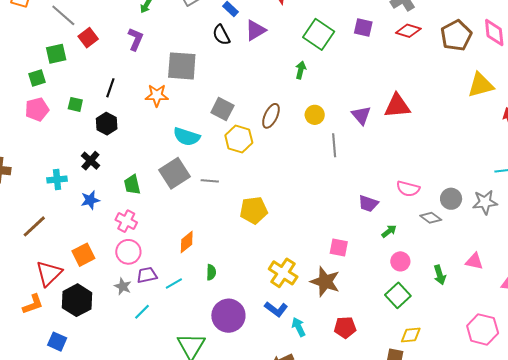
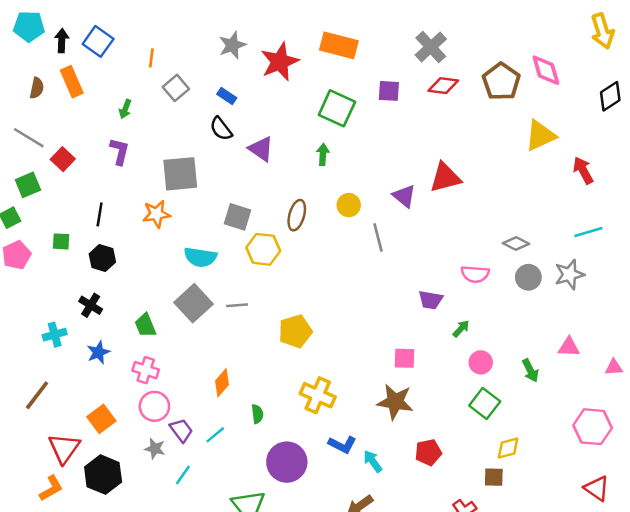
purple triangle: (255, 30) -> (261, 149), moved, turned -45
gray diamond: (431, 218) -> (516, 243), moved
yellow cross: (283, 273) -> (318, 395), moved
purple trapezoid: (147, 275) -> (181, 430), turned 75

